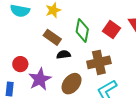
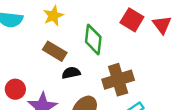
red square: (111, 30) -> (132, 20), moved

